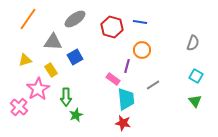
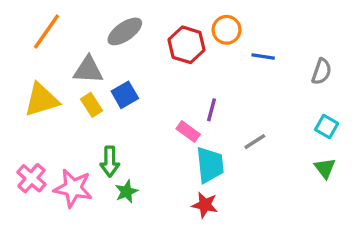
blue line: (140, 22) -> (263, 56), moved
orange circle: (142, 50) -> (227, 30), moved
yellow triangle: (25, 60) -> (41, 100), size x1.6
yellow rectangle: (51, 70) -> (91, 105), moved
pink star: (38, 89) -> (73, 188), moved, turned -30

